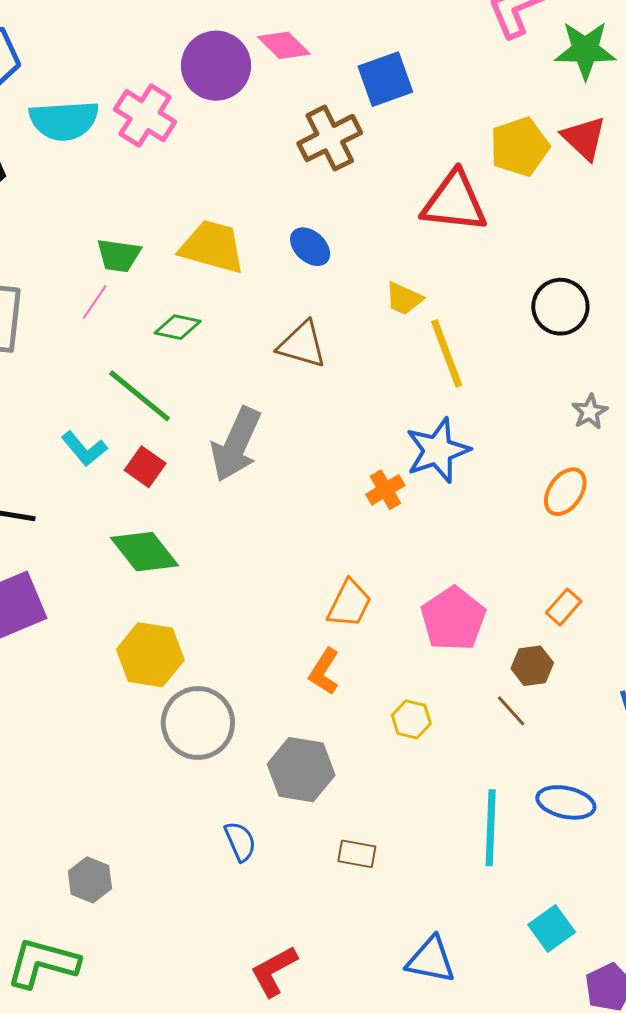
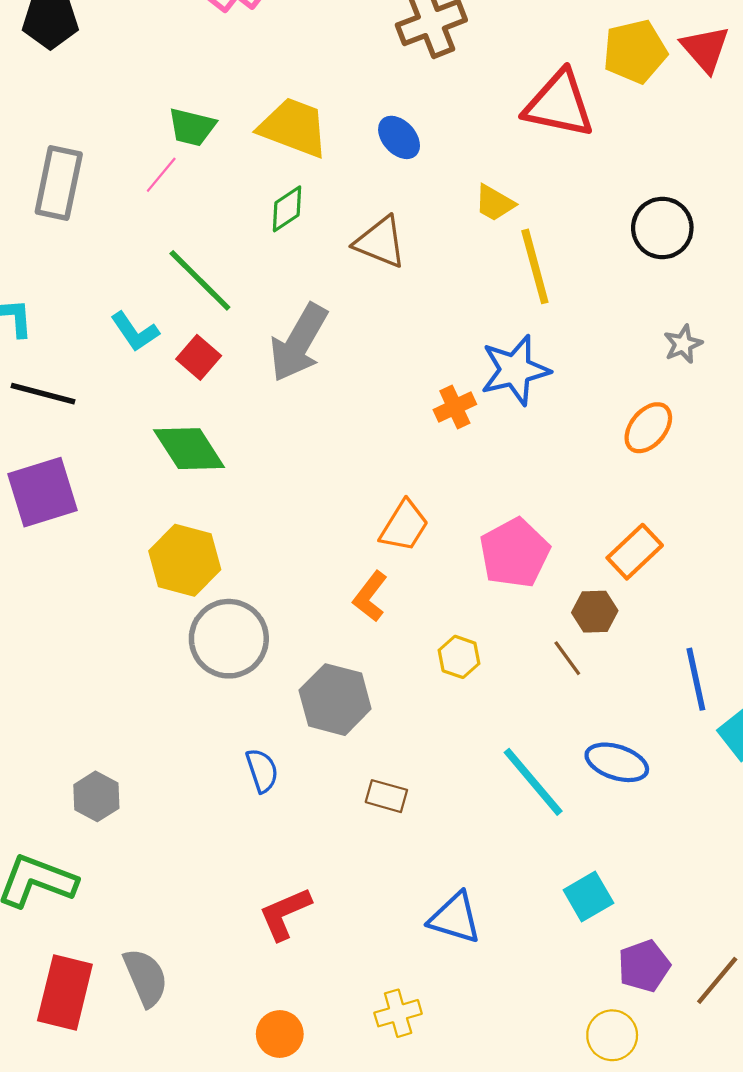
green diamond: (178, 327) -> (287, 209), moved, turned -51
orange rectangle: (564, 607) -> (635, 552), size x1.4
cyan line: (491, 828) -> (533, 782), turned -48

